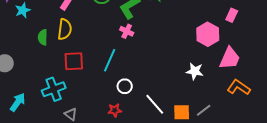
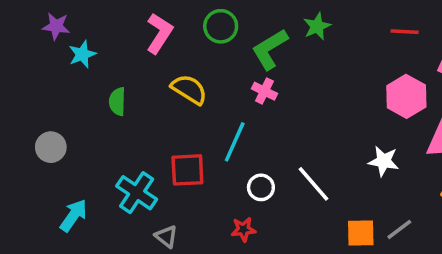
yellow semicircle: (65, 29) -> (189, 89), moved, turned -65
red square: (74, 61) -> (187, 170), moved
cyan cross: (54, 89) -> (137, 193), turned -35
white line: (155, 104) -> (314, 184), moved

